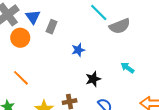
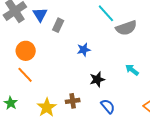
orange circle: (20, 38) -> (26, 51), moved

